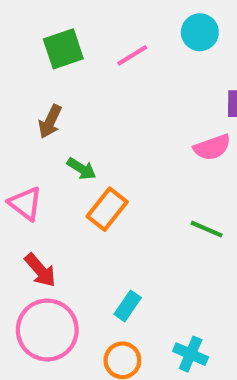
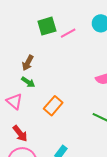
green square: (63, 49) -> (47, 26), moved
green arrow: (81, 169) -> (28, 82), moved

